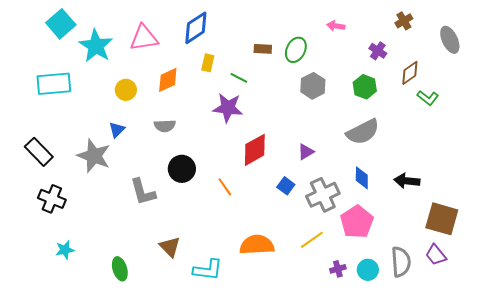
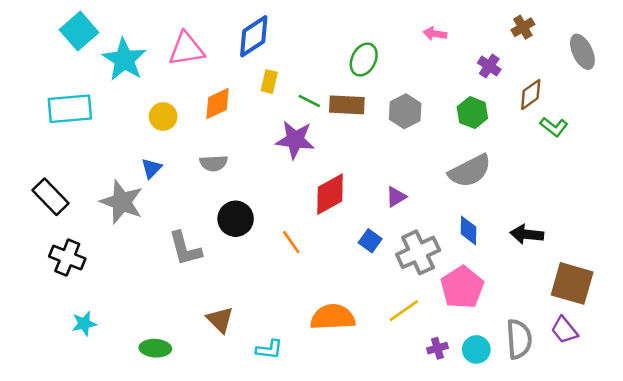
brown rectangle: (263, 49) -> (347, 105), moved, size x1.5
green ellipse: (296, 50) -> (364, 60), moved
green ellipse: (120, 269) -> (155, 348), turned -70
cyan L-shape: (208, 270) -> (269, 349), size x0.7

